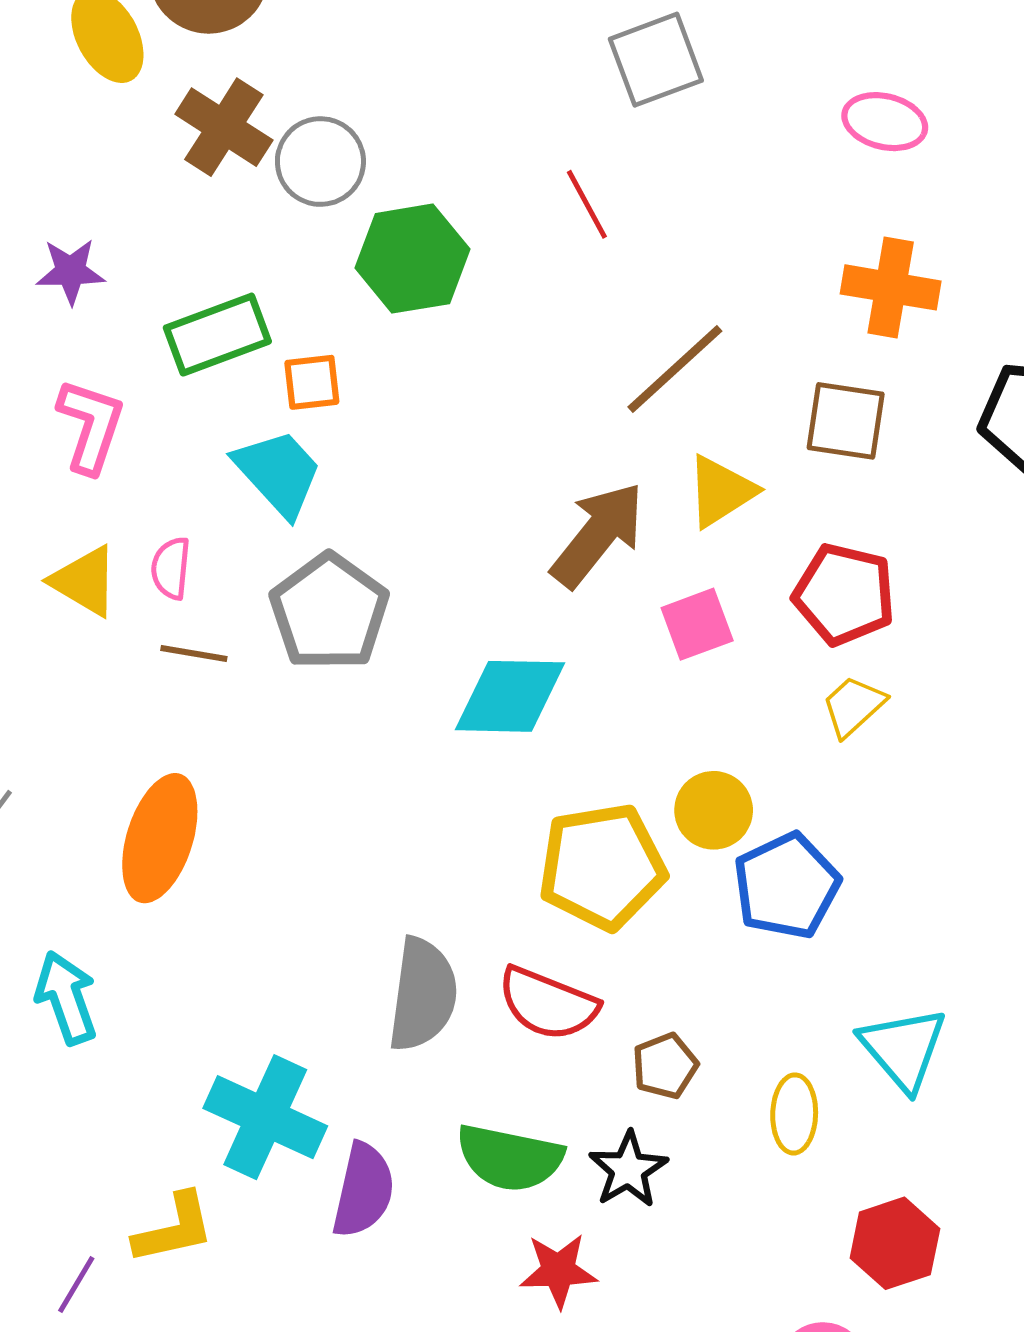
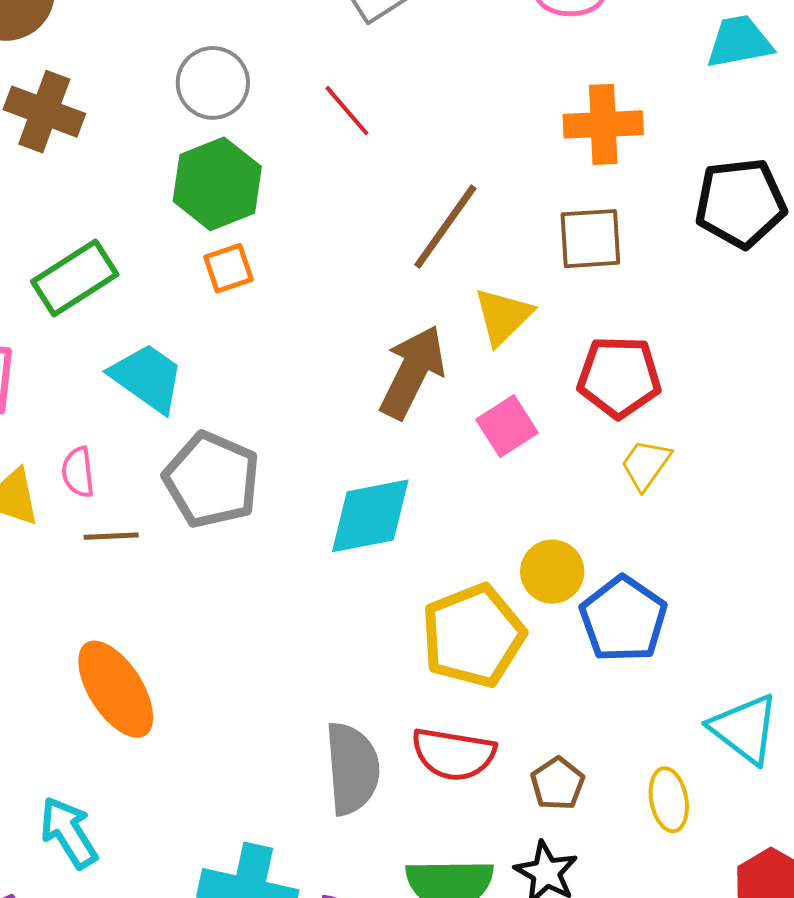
gray circle: (320, 162) -> (213, 83), moved
orange square: (312, 382) -> (229, 268), moved
orange ellipse: (160, 838) -> (116, 689), turned -38

